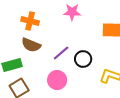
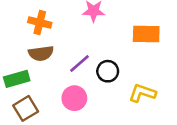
brown semicircle: (31, 45) -> (41, 53), turned -30

